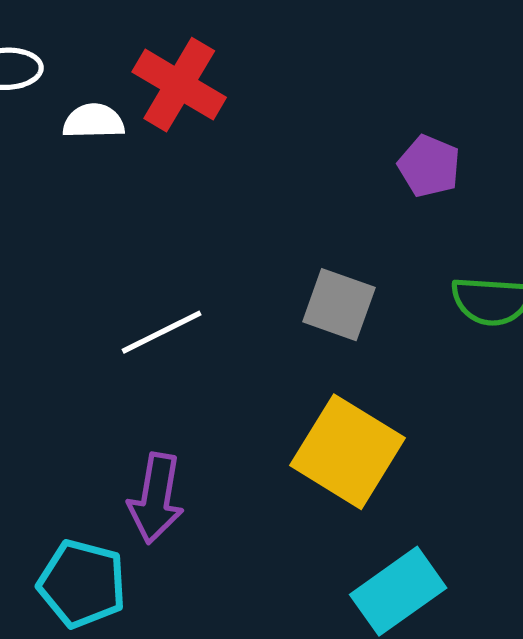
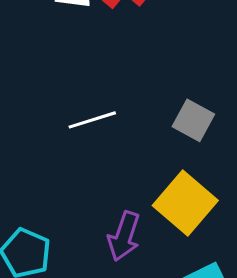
purple arrow: (156, 498) -> (124, 236), moved

